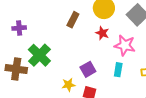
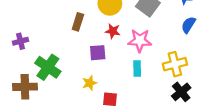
purple square: (88, 69) -> (98, 53), moved, turned 35
yellow star: (68, 85) -> (90, 83), moved

